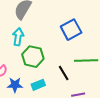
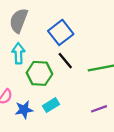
blue square: (71, 30) -> (61, 32), moved
black line: (64, 73) -> (65, 61), moved

